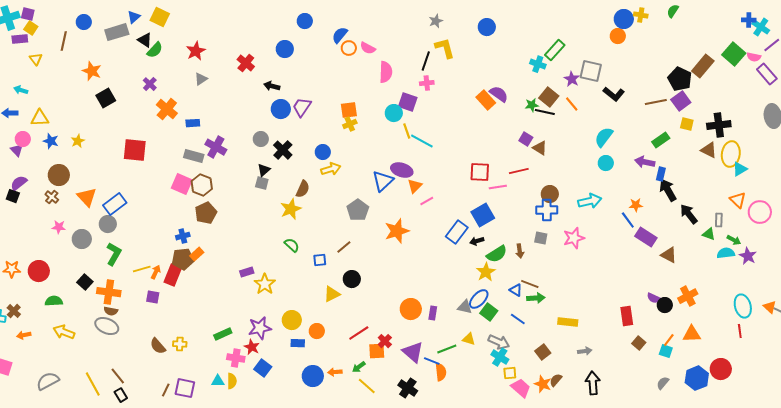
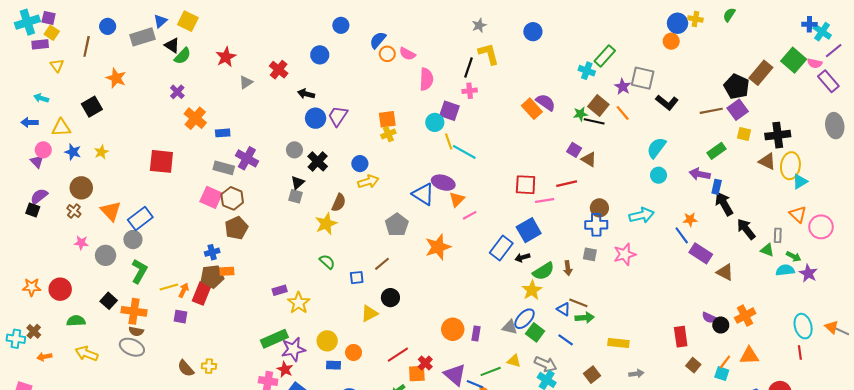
gray triangle: (201, 79) -> (246, 82), moved
black square: (106, 98) -> (92, 107), moved
blue triangle: (383, 181) -> (423, 194), turned -45
orange rectangle: (197, 254) -> (227, 271), turned 40
green rectangle: (223, 334) -> (274, 339), moved, size x1.4

